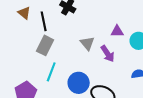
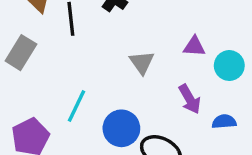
gray rectangle: (45, 45) -> (21, 53), moved
purple arrow: (108, 54) -> (190, 99), moved

